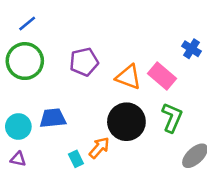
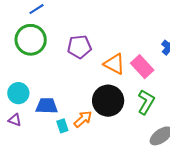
blue trapezoid: (53, 118) -> (47, 106), moved

